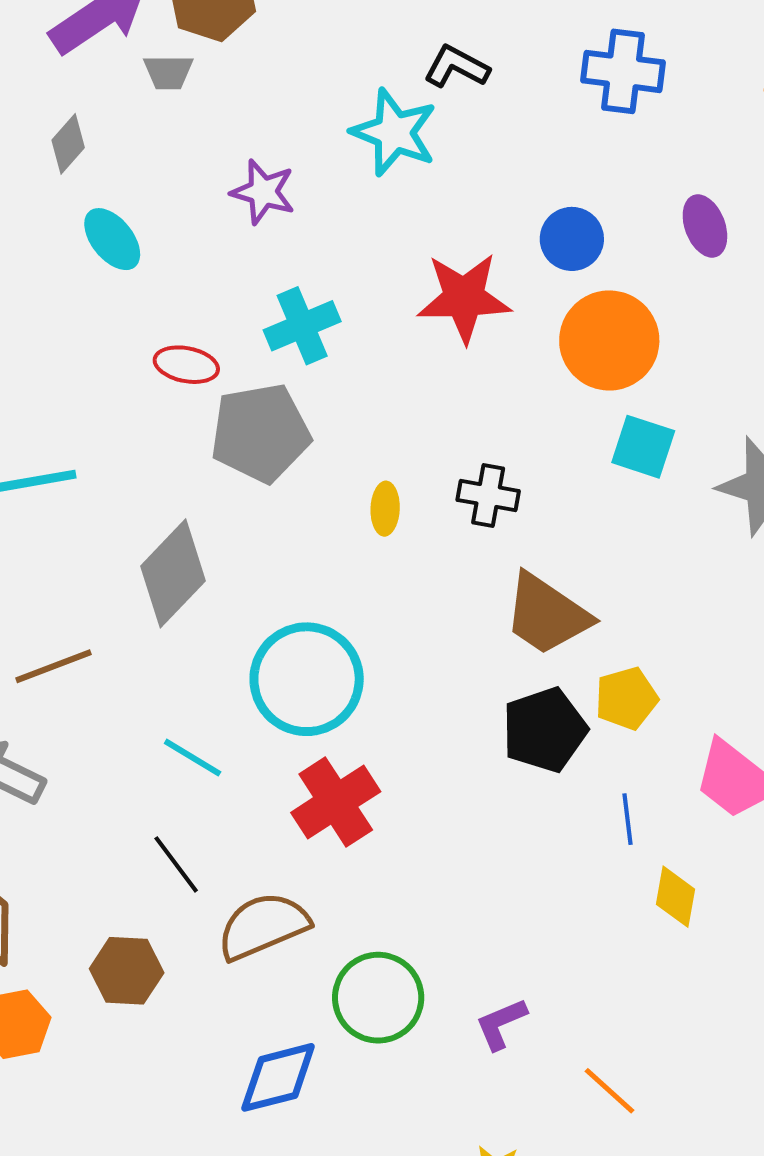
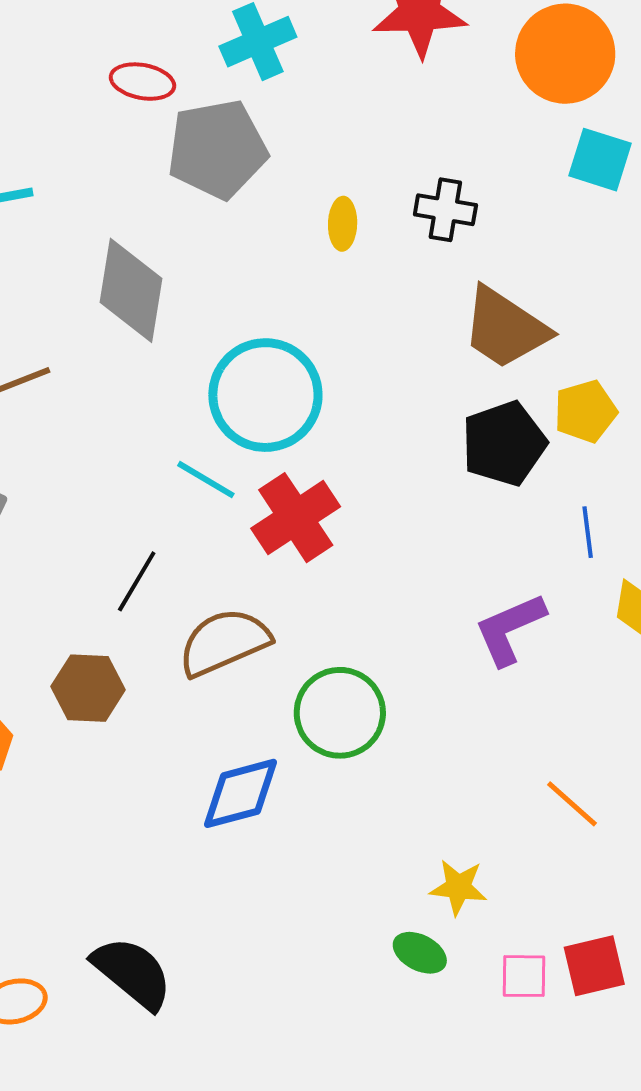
gray diamond: (173, 573) -> (131, 290), turned -34
cyan line: (193, 758) -> (206, 480), moved
black line: (176, 864) -> (137, 581), turned 68
purple L-shape: (501, 1024) -> (510, 629), moved, size x1.4

